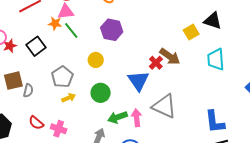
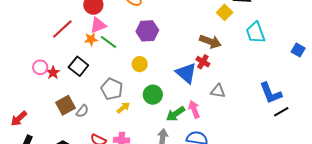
red cross: (156, 63) -> (203, 62), moved
gray semicircle: (28, 91) -> (82, 111), turned 40
gray triangle: (164, 106) -> (218, 91), size x0.6

